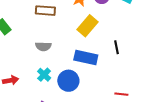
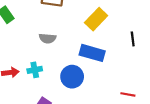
black line: (116, 47) -> (133, 39), moved
cyan cross: (44, 75) -> (35, 70), moved, turned 32

